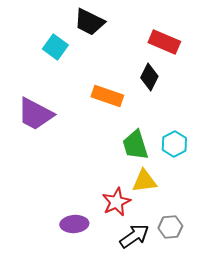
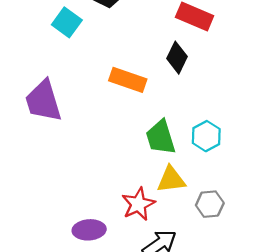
purple trapezoid: (35, 114) -> (43, 101), turned 45
gray hexagon: (170, 227) -> (210, 204), moved

